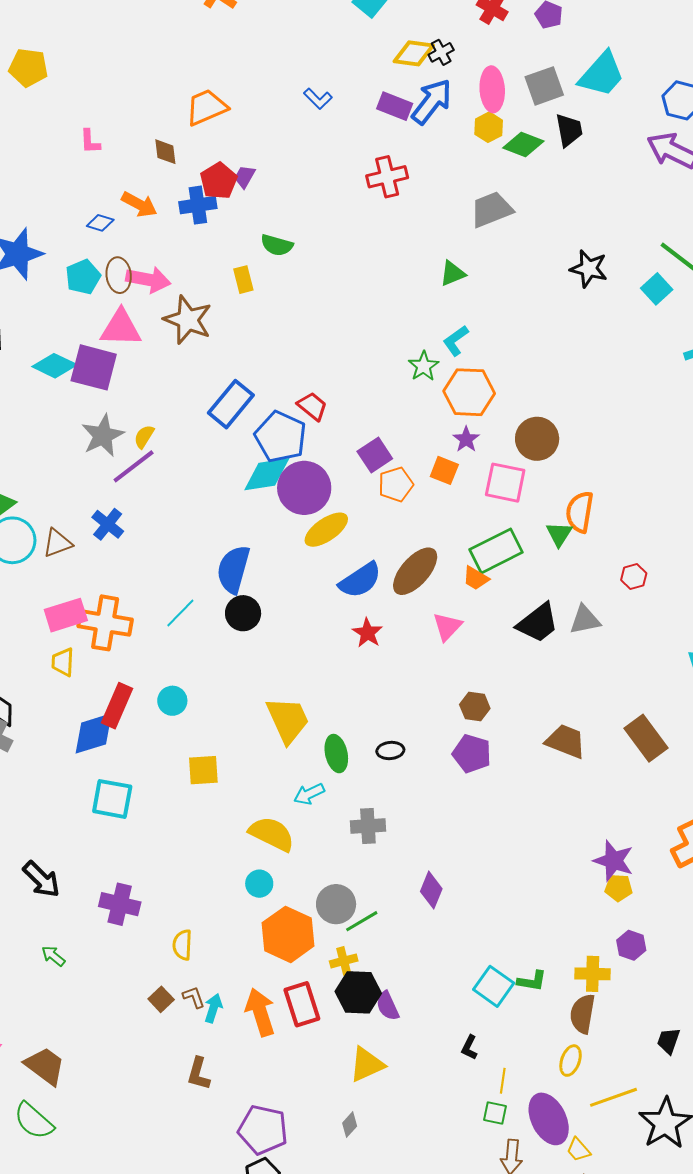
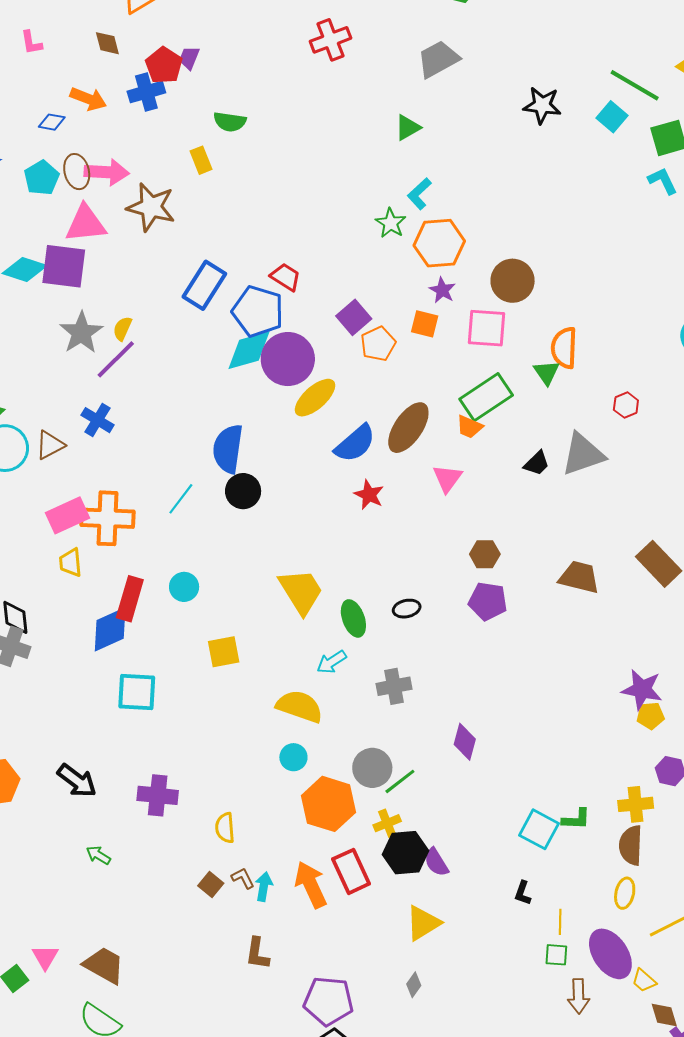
gray triangle: (585, 620) -> (583, 454), size x1.4
black trapezoid: (538, 623) -> (537, 463), size x0.6

